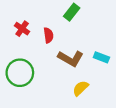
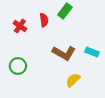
red semicircle: (49, 35) -> (44, 20), moved
green circle: (20, 73) -> (18, 66), size x0.7

